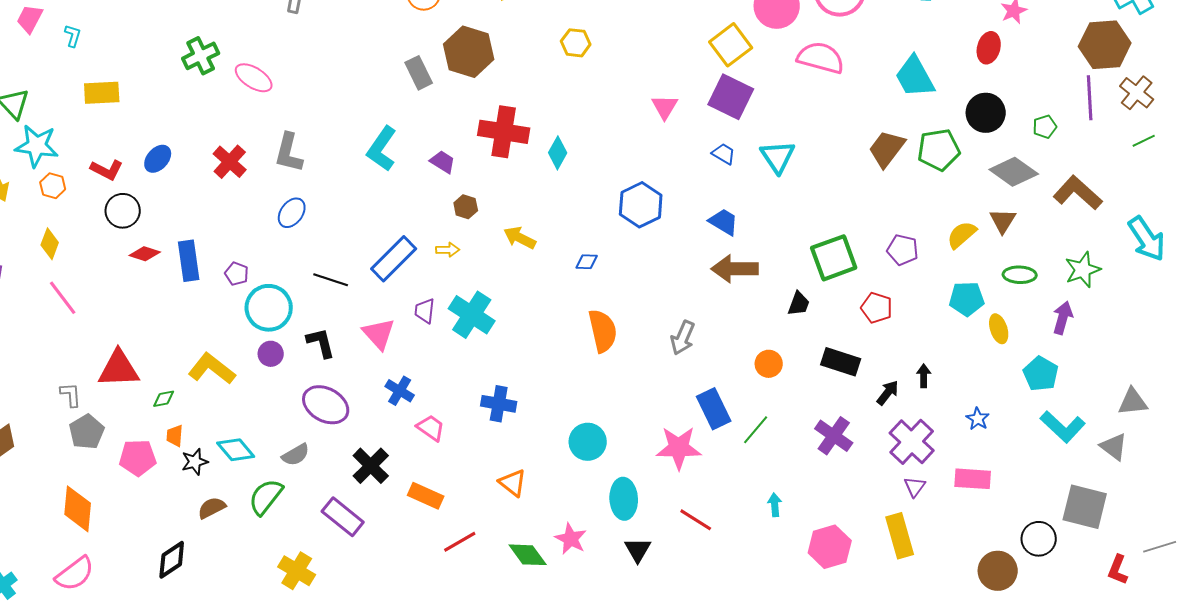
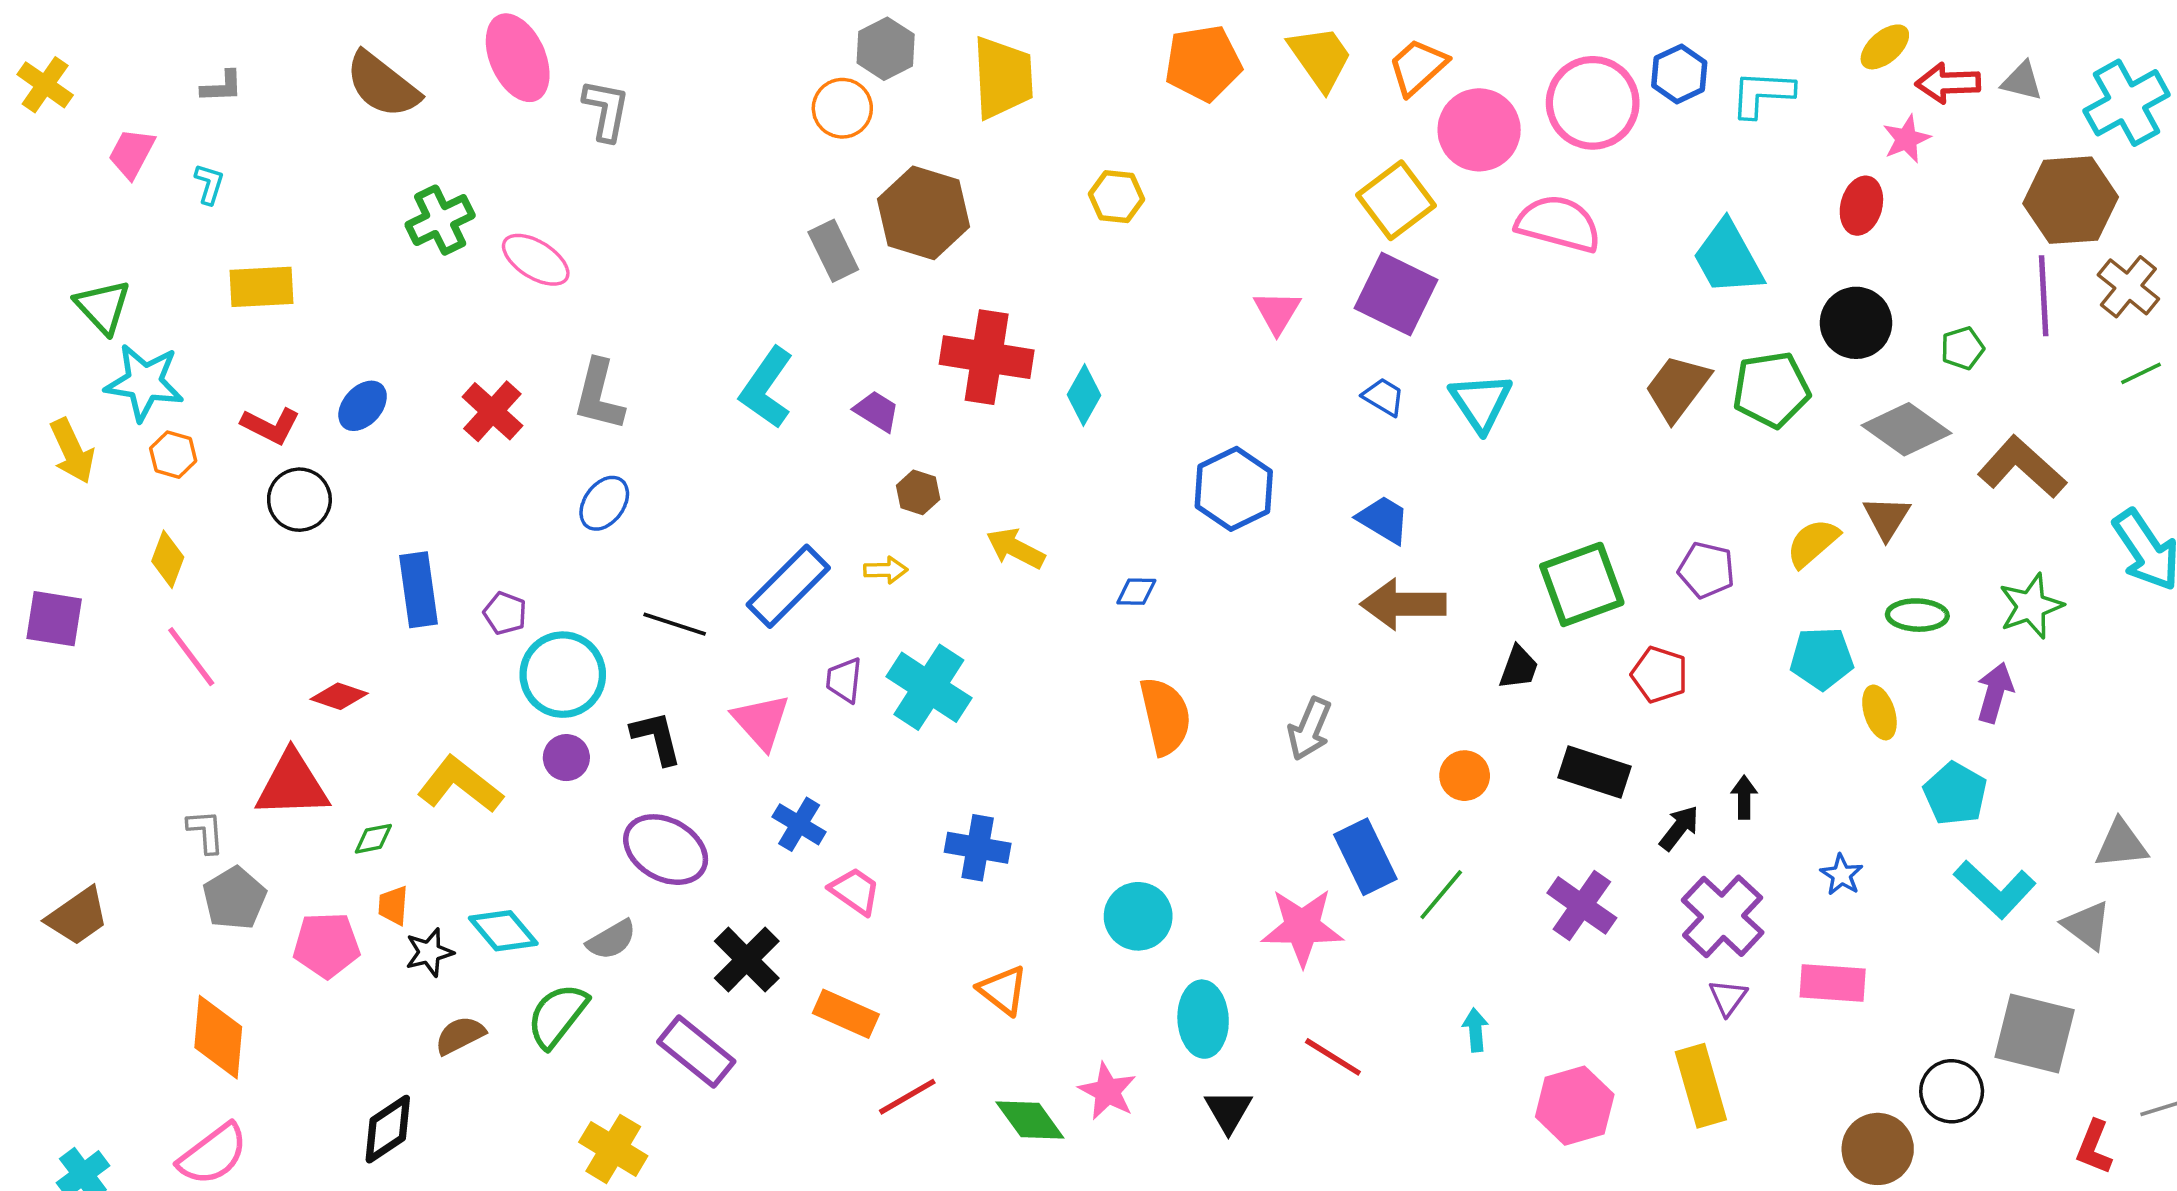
red diamond: (145, 254) -> (339, 696), moved

